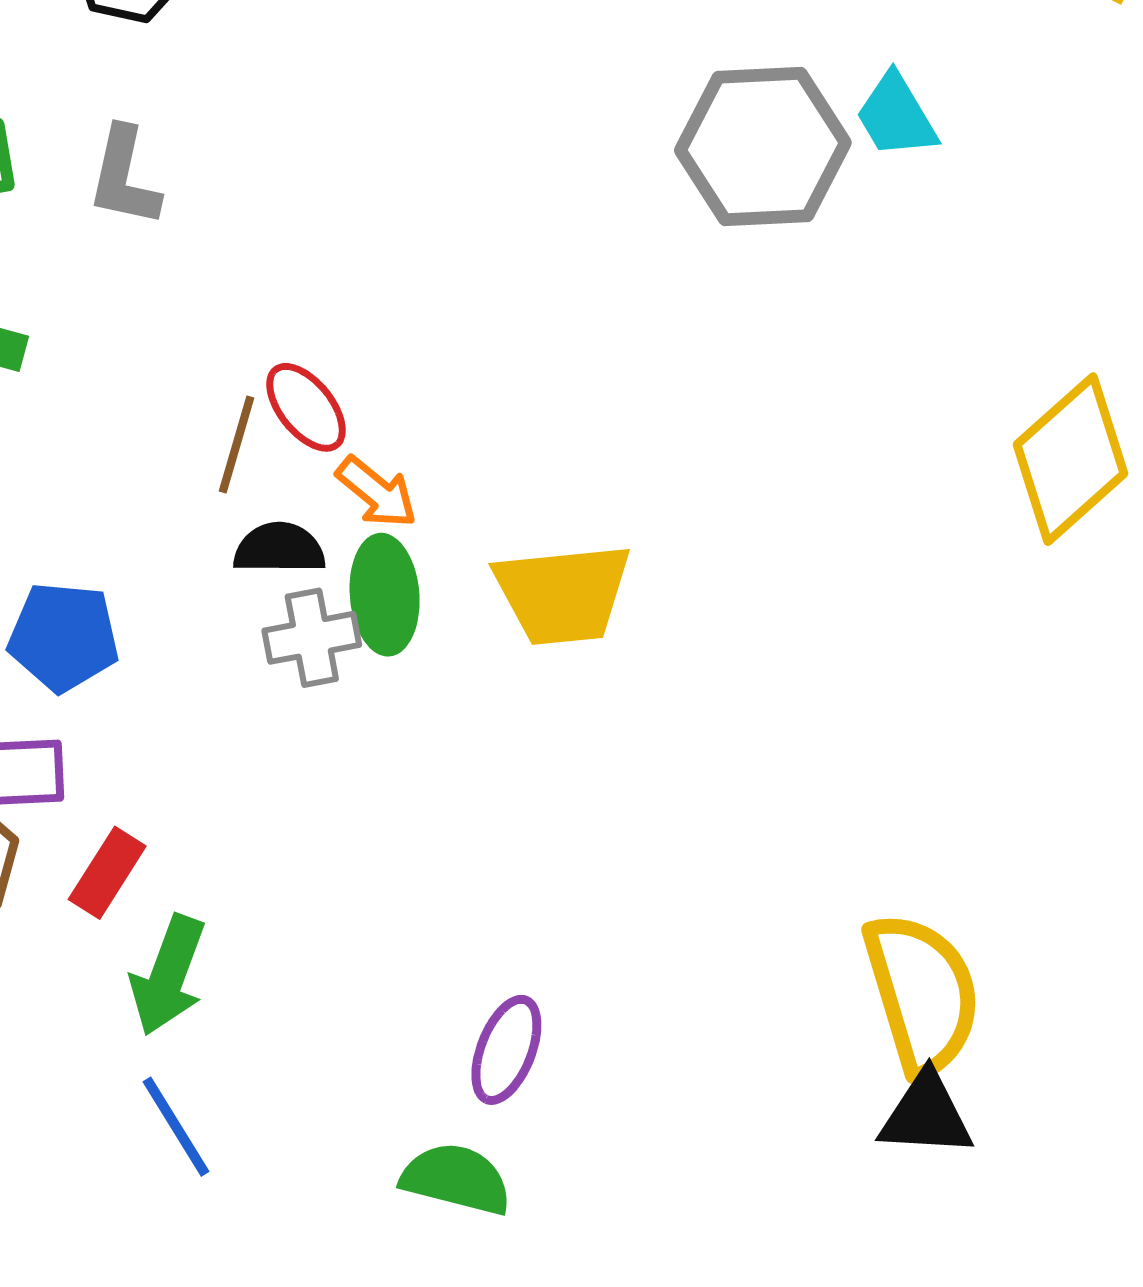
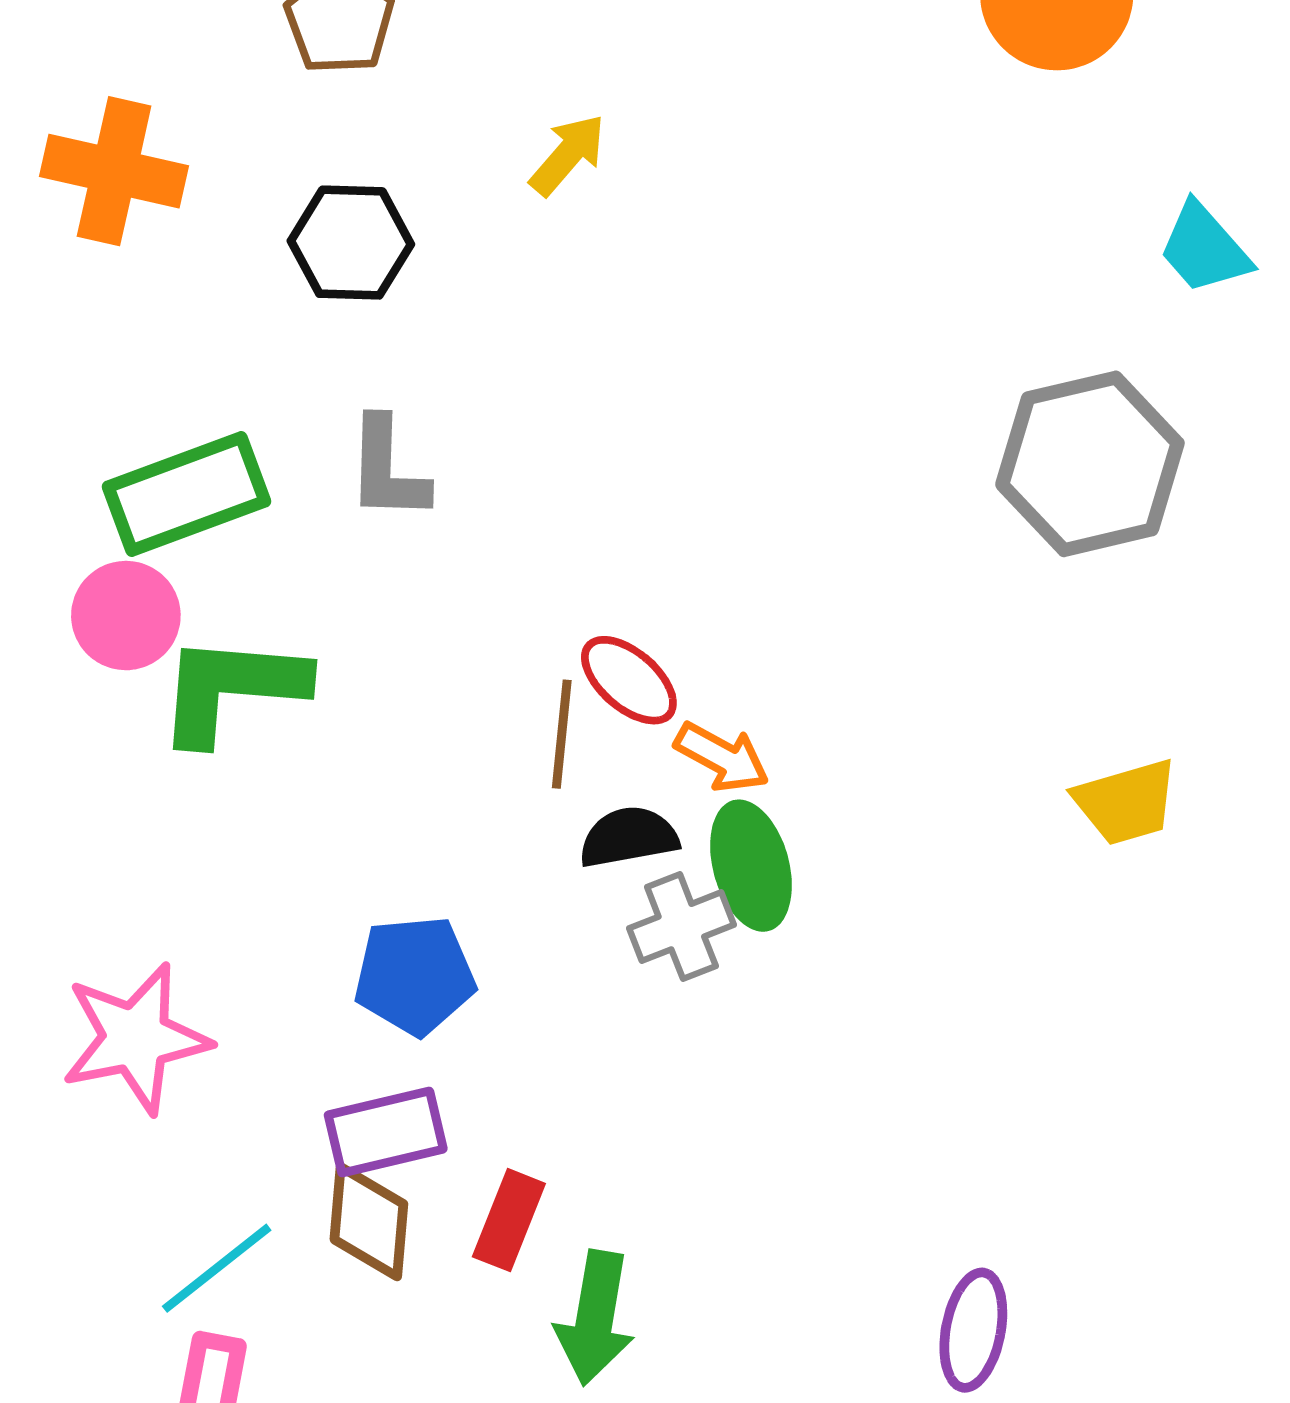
gray hexagon: (763, 146) -> (1090, 464), moved
yellow trapezoid: (563, 594) -> (1126, 802), moved, size x0.7

